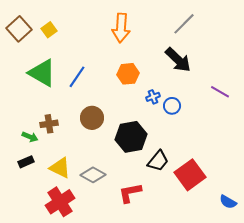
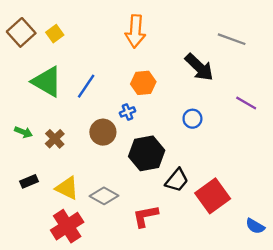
gray line: (184, 24) -> (232, 39), moved, turned 65
blue cross: (153, 97) -> (128, 112), moved
brown cross: (49, 124) -> (55, 139), turned -36
green arrow: (30, 137) -> (23, 132), moved

